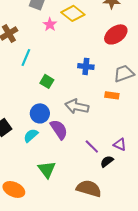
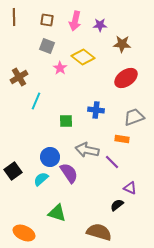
green square: (47, 81) -> (66, 121), moved, turned -32
purple line: (92, 146) -> (112, 162), moved
green triangle: (47, 169) -> (57, 213), turned -36

